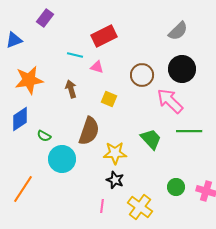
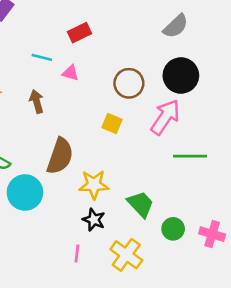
red rectangle: (104, 36) -> (80, 33), size x0.7
yellow square: (109, 99) -> (112, 124), moved
pink arrow: (170, 101) -> (165, 117), turned 80
green trapezoid: (151, 139) -> (141, 204), moved

